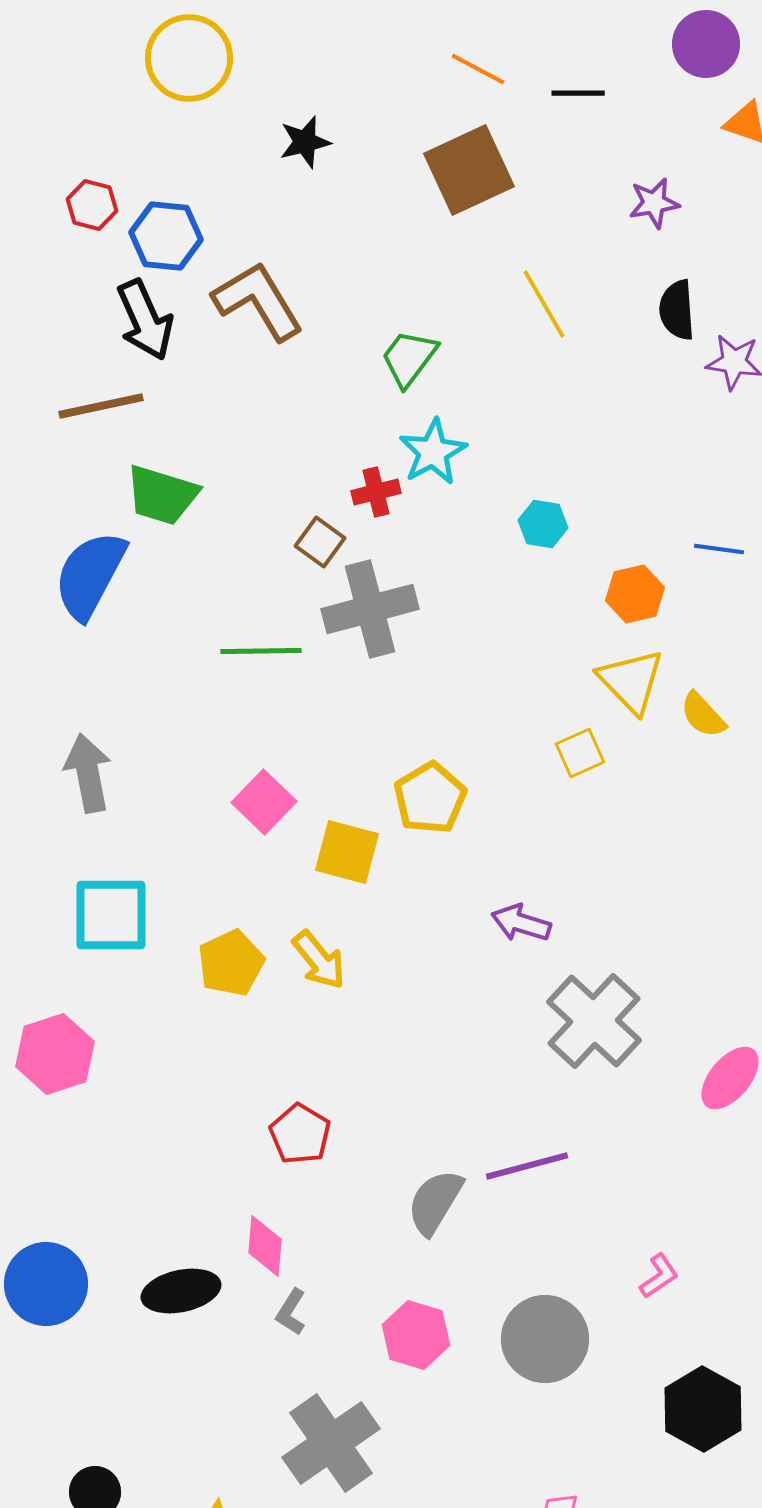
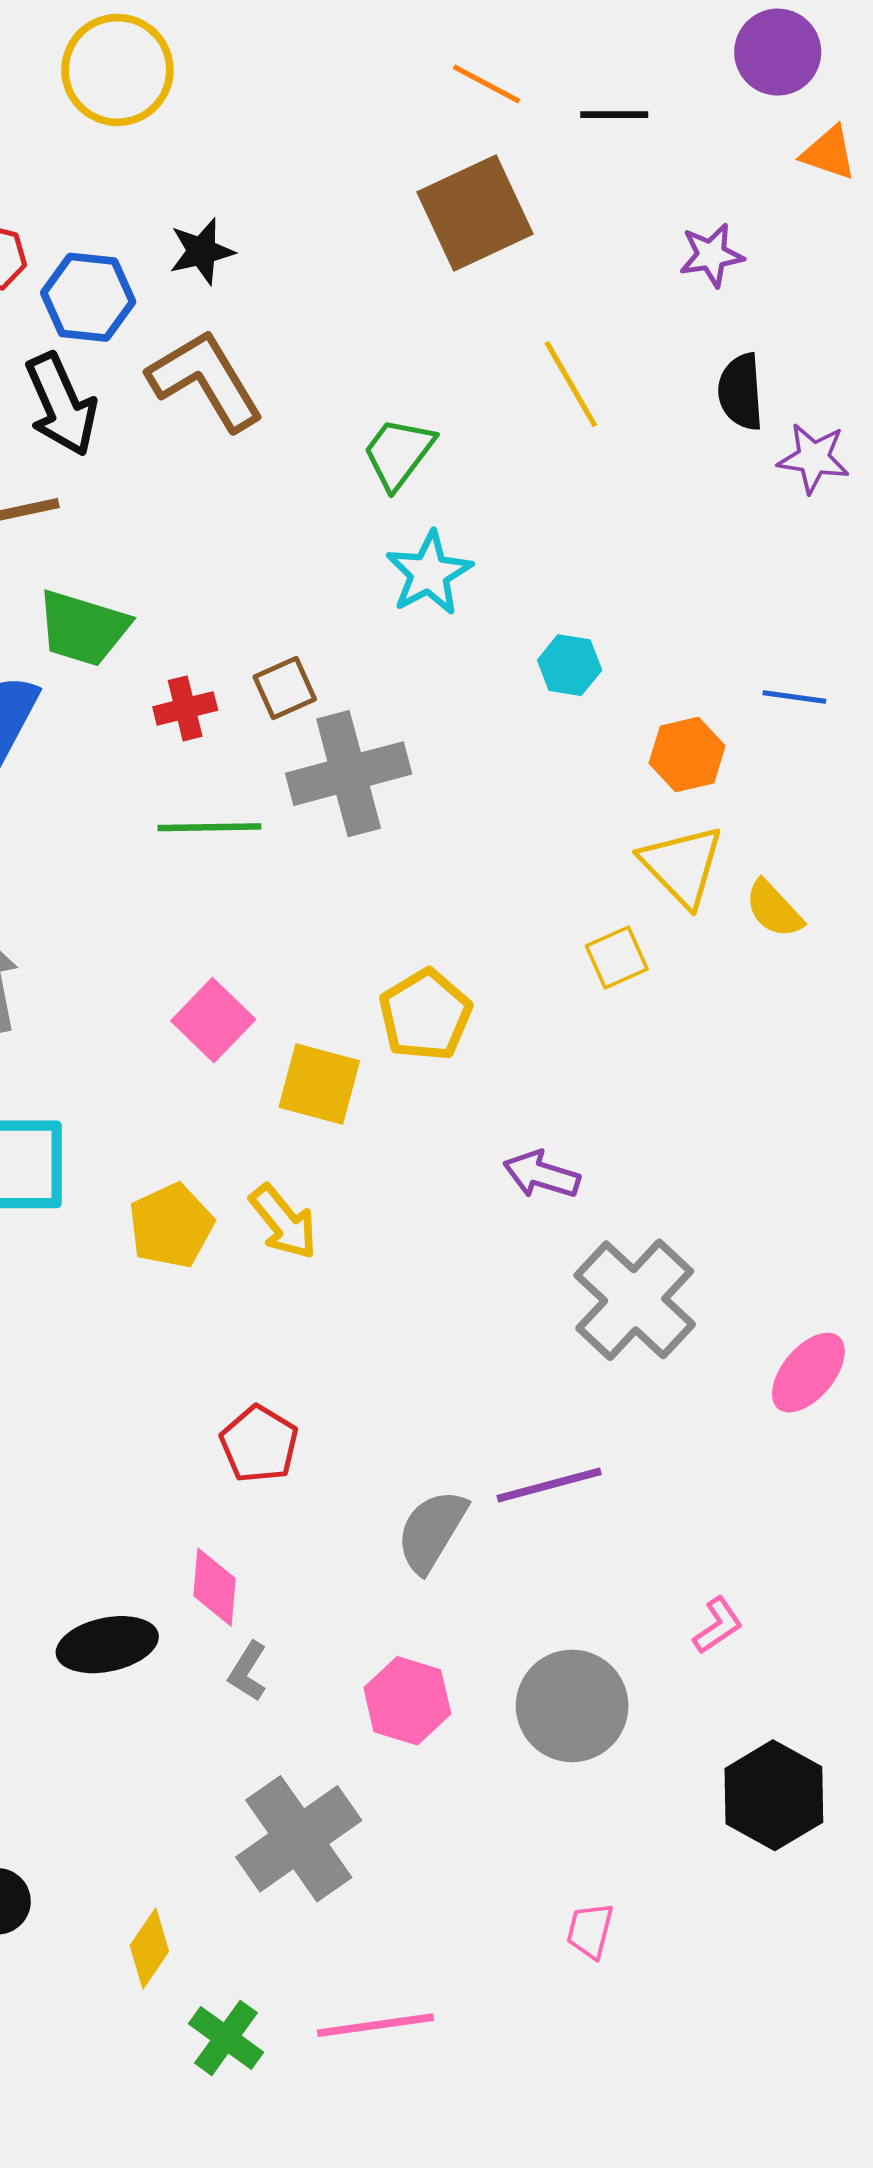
black star: (305, 142) -> (202, 251), moved
red cross: (376, 492) -> (185, 708), moved
brown square: (320, 542) -> (285, 688), turned 30

